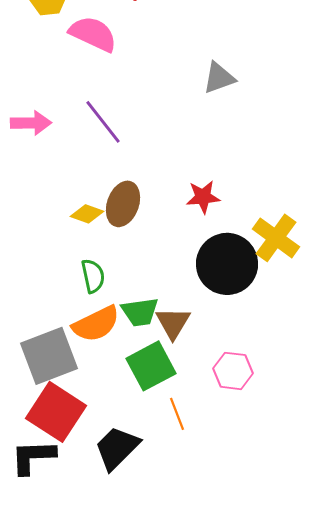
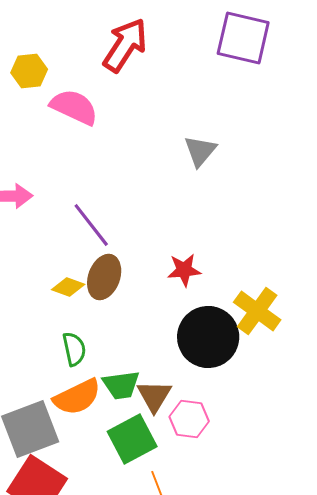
gray triangle: (219, 78) -> (200, 151), turned -30
purple line: (103, 122) -> (91, 225), moved
pink hexagon: (233, 371) -> (189, 419), moved

